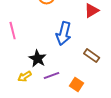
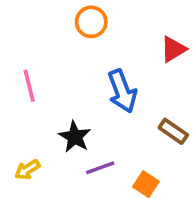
blue arrow: (64, 34) -> (122, 91), turned -35
yellow arrow: (25, 77) -> (27, 170), moved

